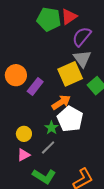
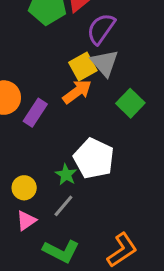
yellow square: (70, 74) -> (83, 67), moved, size x0.7
orange arrow: (61, 102) -> (77, 92), moved

